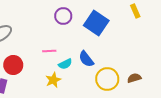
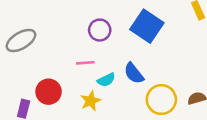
purple circle: (63, 16) -> (100, 30), moved
red circle: (13, 65) -> (49, 92), moved

